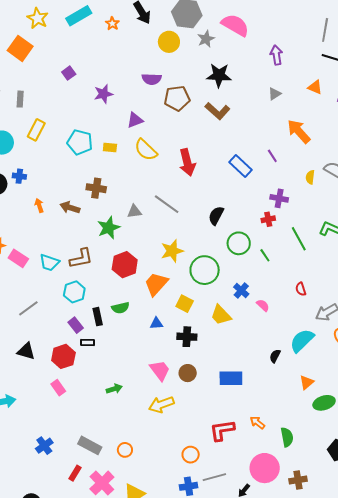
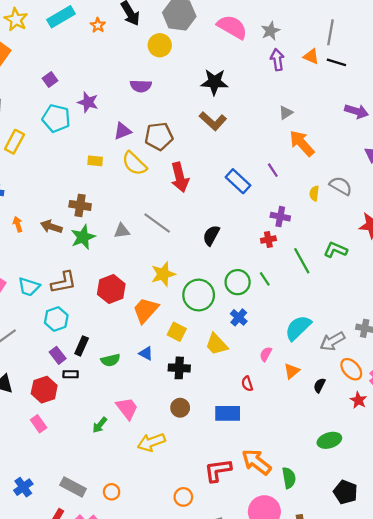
gray star: (206, 39) -> (270, 31), moved
orange triangle: (315, 87) -> (311, 56), moved
purple star: (103, 94) -> (88, 102), turned 30
gray triangle: (275, 94) -> (286, 113), moved
brown pentagon: (177, 98) -> (159, 136), moved
cyan pentagon: (80, 142) -> (56, 118), moved
green star: (109, 228) -> (83, 237), moved
green circle: (239, 243) -> (238, 282), moved
red semicircle: (301, 289) -> (247, 384), moved
pink semicircle: (263, 305) -> (266, 354), moved, turned -104
green semicircle: (120, 308) -> (110, 360), moved
black rectangle: (98, 317) -> (82, 346), turned 36
blue triangle: (156, 323) -> (146, 353), turned 32
cyan semicircle: (302, 341) -> (298, 328), moved
black semicircle: (275, 356) -> (319, 385), moved
pink trapezoid: (160, 370) -> (127, 408), moved
orange triangle: (307, 382) -> (292, 371), moved
green arrow: (114, 389) -> (100, 425), turned 147
orange arrow: (257, 423) -> (256, 462), size x1.8

